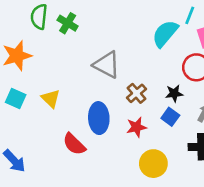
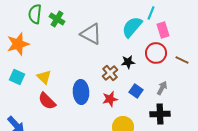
gray triangle: (107, 65) -> (91, 34), moved
black star: (174, 93) -> (128, 62), moved
red semicircle: (74, 144) -> (47, 101), moved

